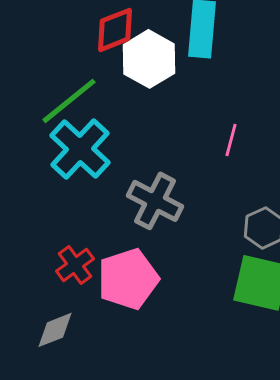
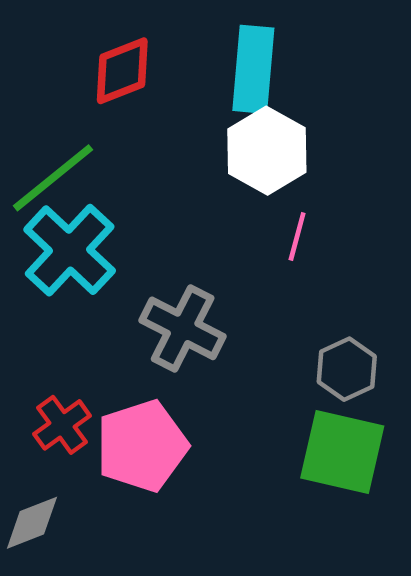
white hexagon: (149, 59) -> (267, 151), moved

